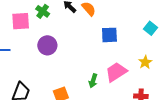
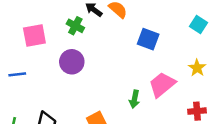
green cross: (43, 11) -> (75, 26), moved
blue square: (109, 35) -> (148, 39), turned 30

